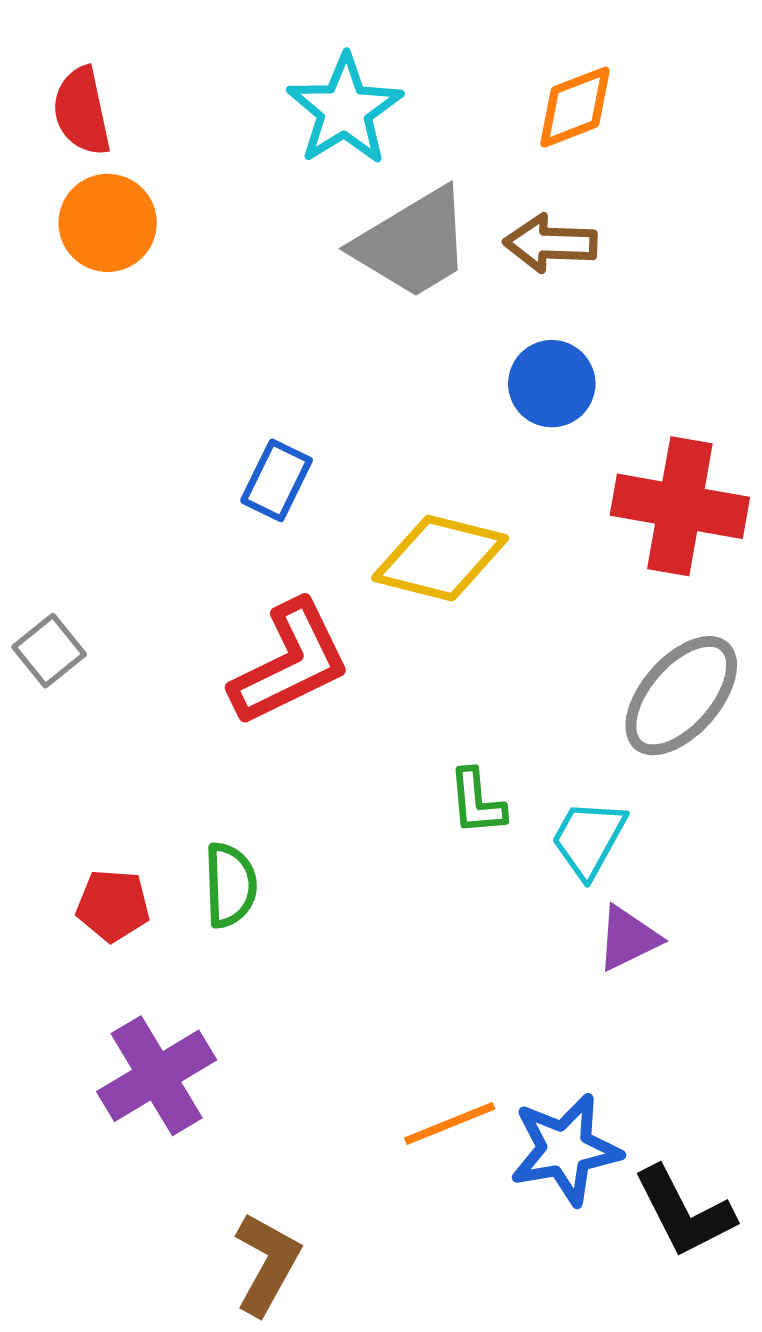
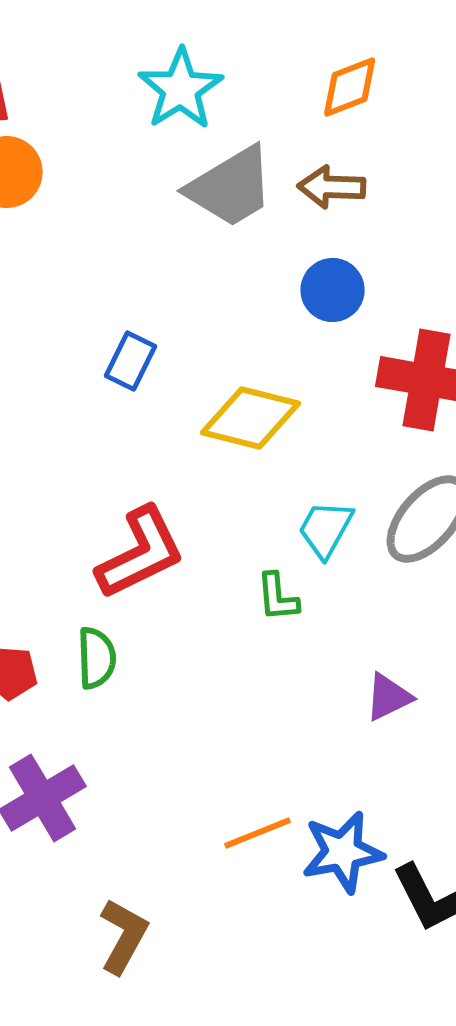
red L-shape: (290, 663) -> (141, 553), moved
cyan trapezoid: (589, 839) -> (326, 529), moved

